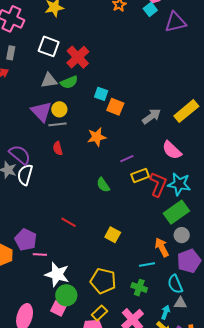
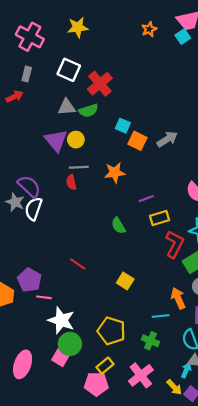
gray arrow: (151, 116) -> (167, 139), moved
gray line: (58, 124) -> (79, 167), moved
red L-shape: (158, 184) -> (175, 244), moved
cyan arrow: (165, 312) -> (186, 370), moved

